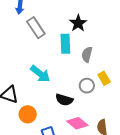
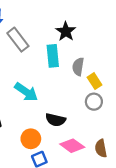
yellow rectangle: (104, 78) -> (95, 81), moved
gray circle: (87, 86) -> (94, 102), moved
orange circle: (28, 114) -> (31, 139), moved

